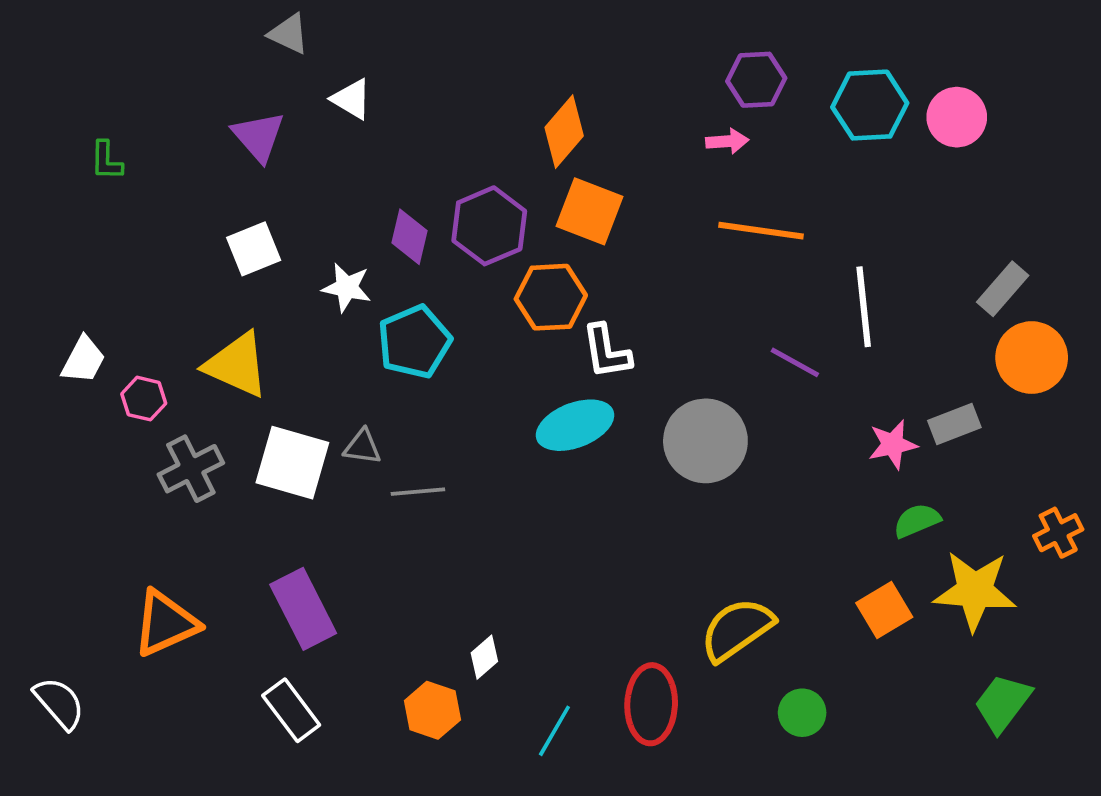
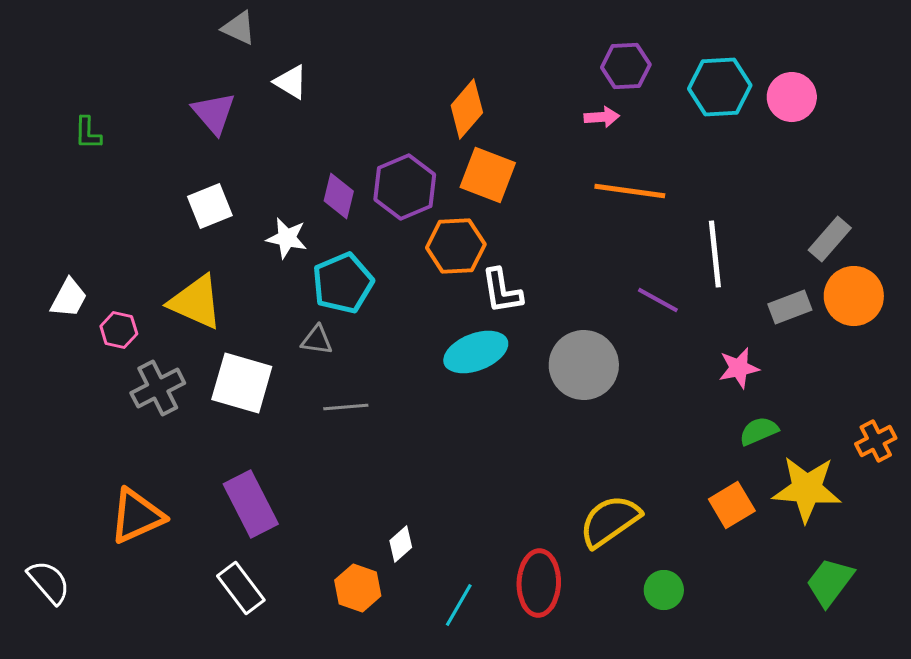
gray rectangle: (954, 424) -> (790, 307), moved
gray triangle: (362, 447) -> (317, 340), moved

